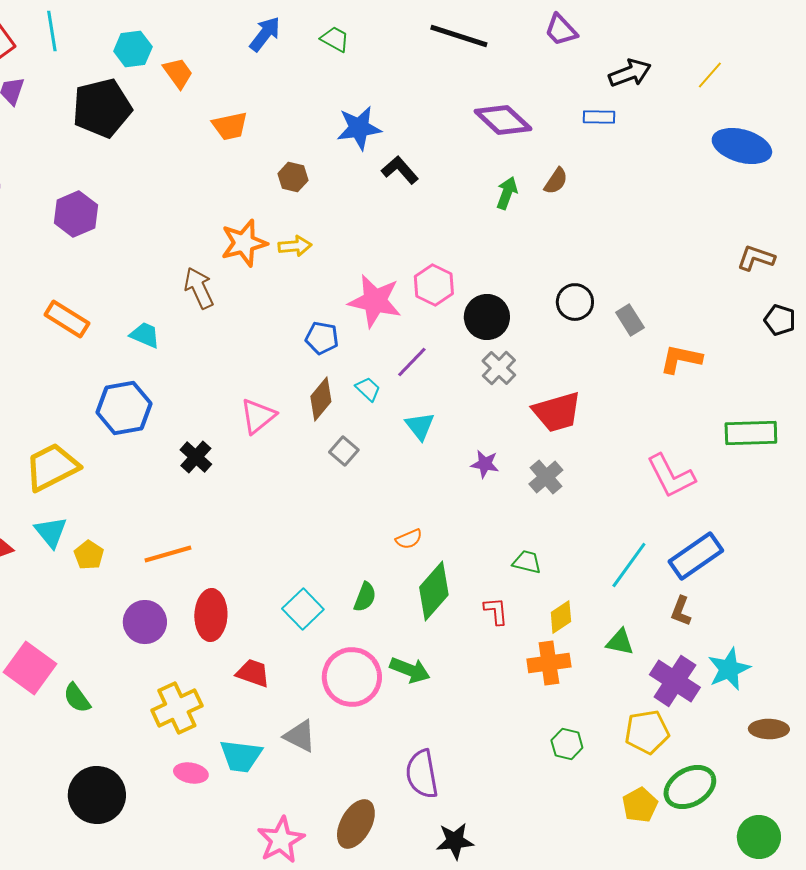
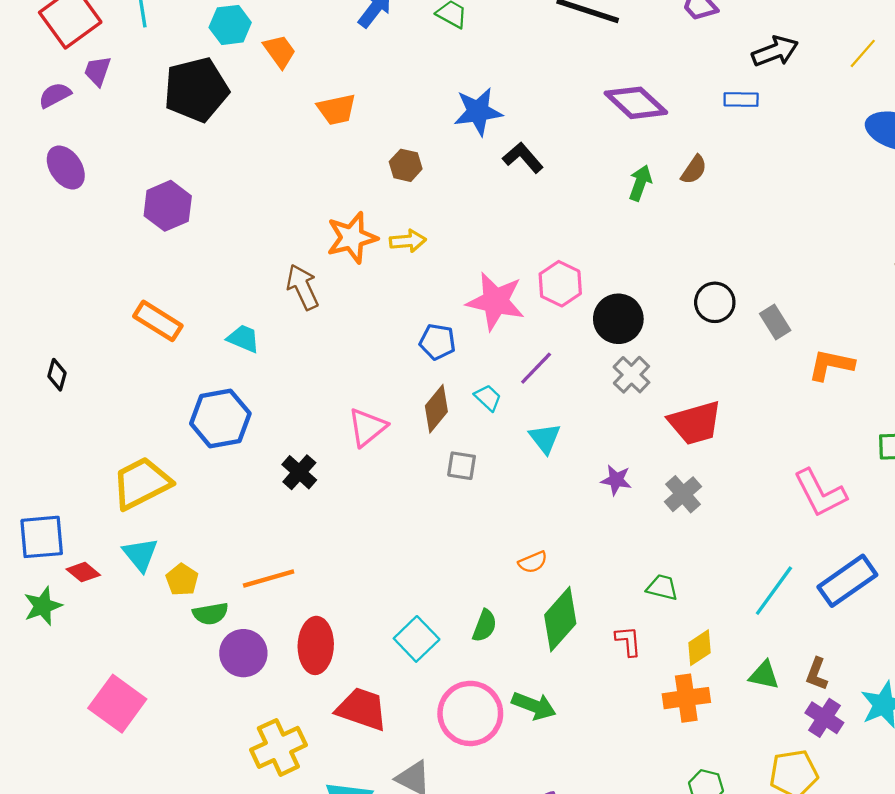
gray square: (344, 451) -> (462, 466), turned -32
brown L-shape: (681, 611) -> (817, 674), moved
red trapezoid: (253, 673) -> (362, 709), size x1.4
purple cross: (675, 681) -> (824, 718), size x0.7
green semicircle: (77, 698) -> (210, 614), moved, turned -64

